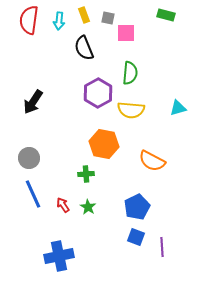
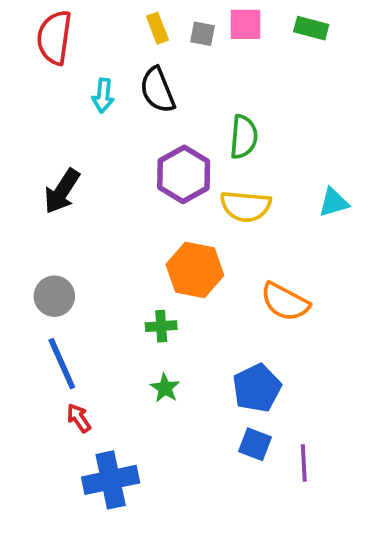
cyan arrow: (59, 21) -> (103, 96), moved
pink square: (126, 33) -> (246, 24), moved
red arrow: (63, 205) -> (79, 418), moved

